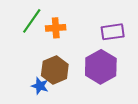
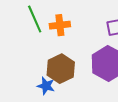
green line: (32, 21) -> (35, 19), turned -56

